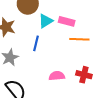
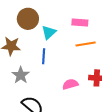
pink rectangle: (67, 21) -> (80, 22), moved

